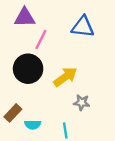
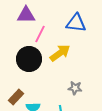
yellow arrow: (65, 77) -> (60, 53), moved

